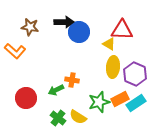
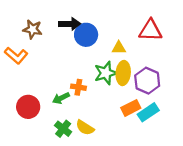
red triangle: (122, 30) -> (150, 30), moved
yellow triangle: (109, 44) -> (119, 48), turned -32
green star: (99, 102) -> (106, 73), moved

